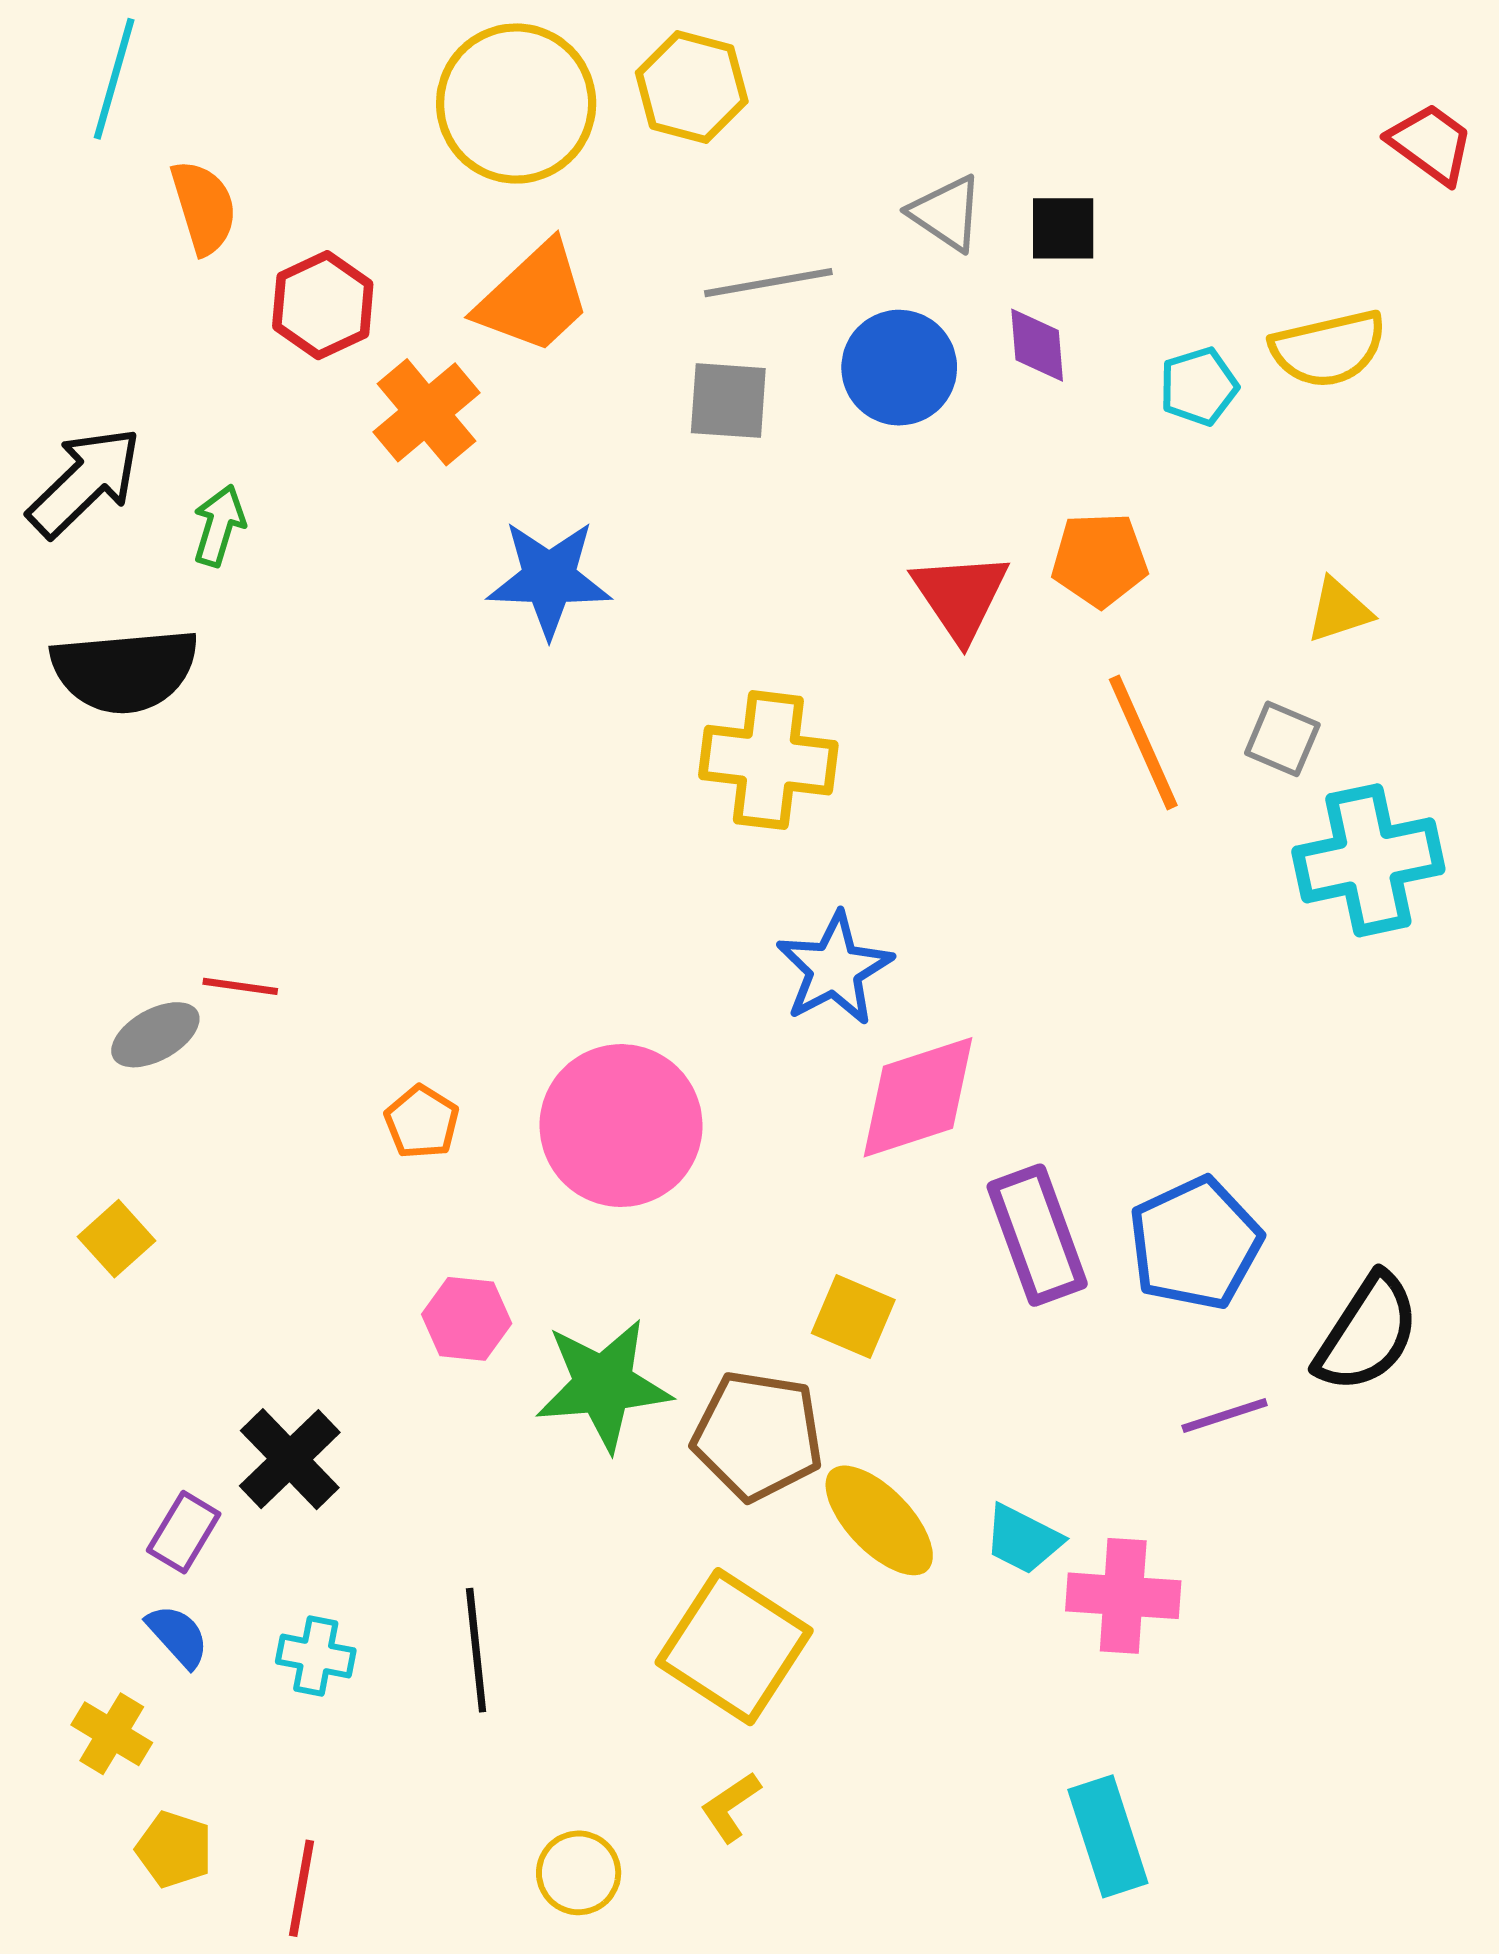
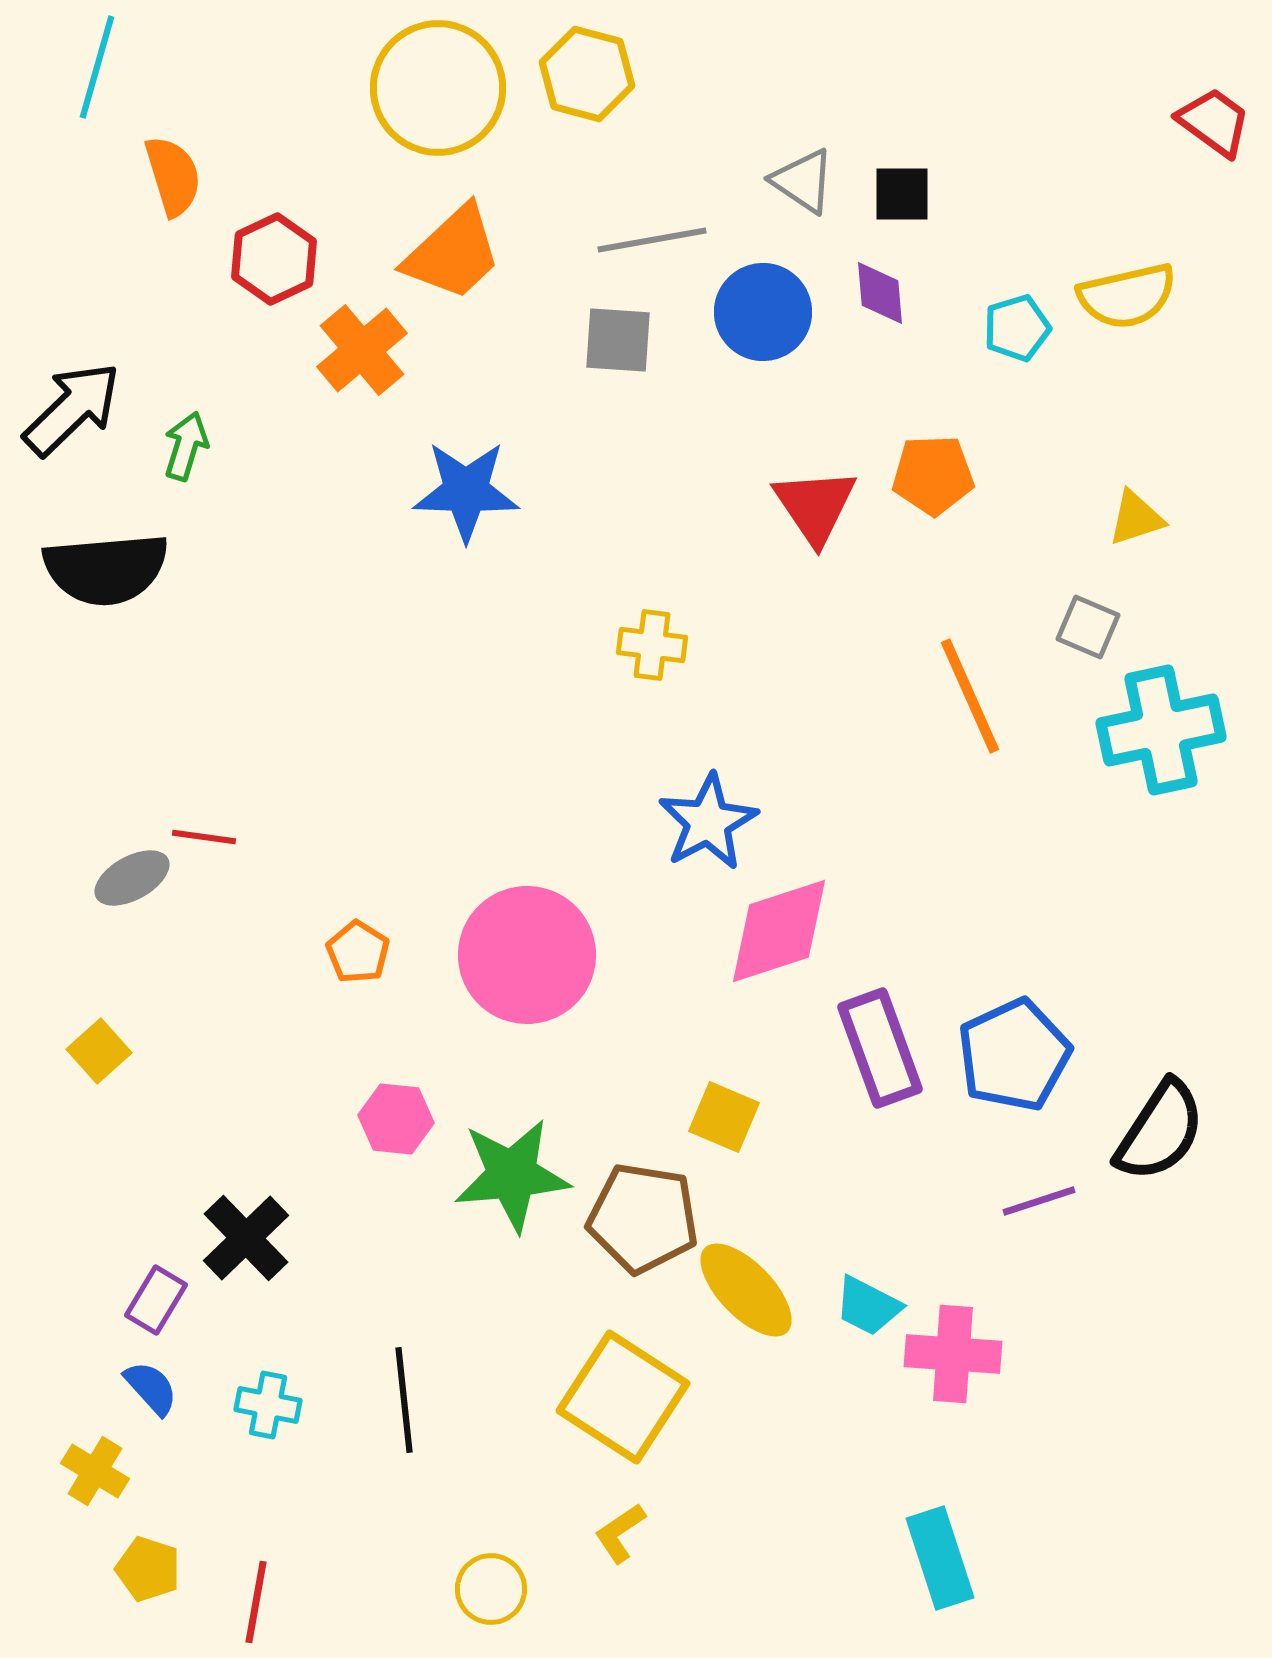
orange line: (1143, 742) -> (970, 696), moved
yellow cross: (768, 760) -> (652, 645), size x0.6

